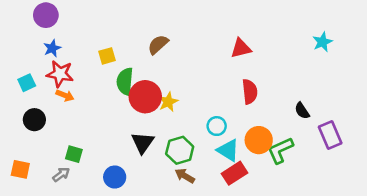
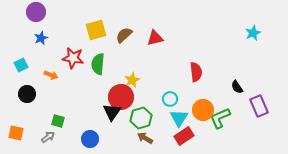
red triangle: (241, 48) -> (155, 38), moved
yellow square: (107, 56) -> (96, 30), moved, size x1.5
red star: (60, 74) -> (73, 58), moved
red circle: (145, 97) -> (121, 97), moved
cyan triangle: (228, 150) -> (179, 118), turned 30

